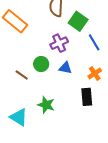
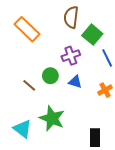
black rectangle: (87, 97) -> (95, 138), moved
green star: (46, 105) -> (52, 118), size x1.4

